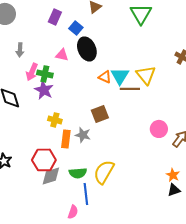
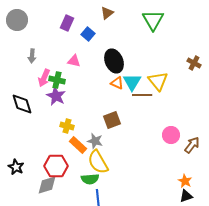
black ellipse: (87, 49) -> (114, 61), moved
orange rectangle: (66, 139) -> (78, 145), turned -54
yellow semicircle: (104, 172) -> (98, 162), moved, turned -60
gray diamond: (51, 176) -> (47, 185), moved

